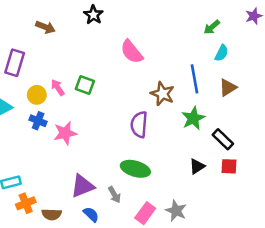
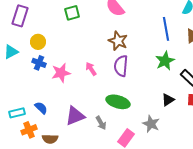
green square: (85, 85) -> (72, 13), moved, turned -35
pink arrow: (58, 87) -> (91, 69), moved
brown star: (162, 94) -> (118, 41), moved
gray star: (176, 211) -> (151, 124), moved
blue semicircle: (91, 214) -> (41, 108), moved

